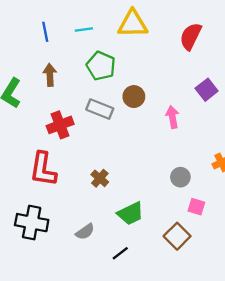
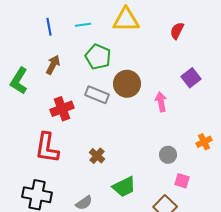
red semicircle: (191, 36) -> (177, 31), size x0.7
brown arrow: (50, 75) -> (53, 65), turned 30
brown circle: (134, 97) -> (127, 84), size x1.4

